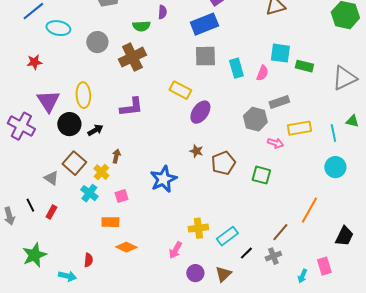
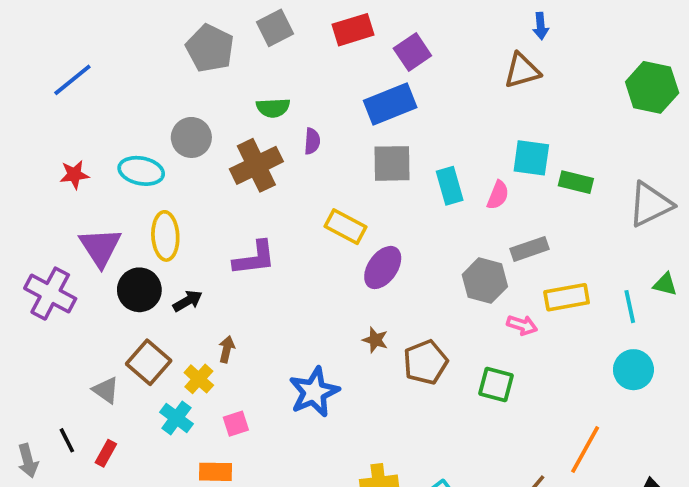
purple semicircle: (162, 12) -> (312, 141), moved
cyan ellipse: (58, 28) -> (141, 171), moved

